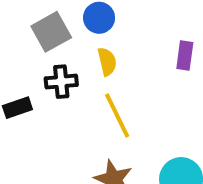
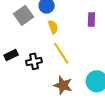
black cross: (61, 82) -> (34, 61), moved

